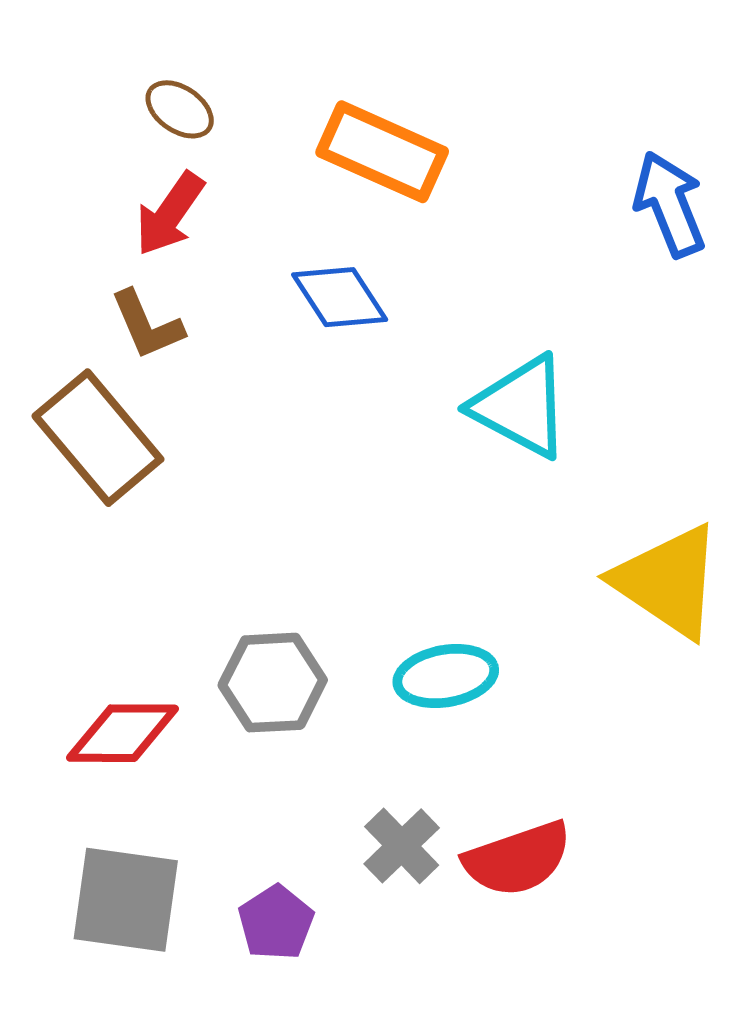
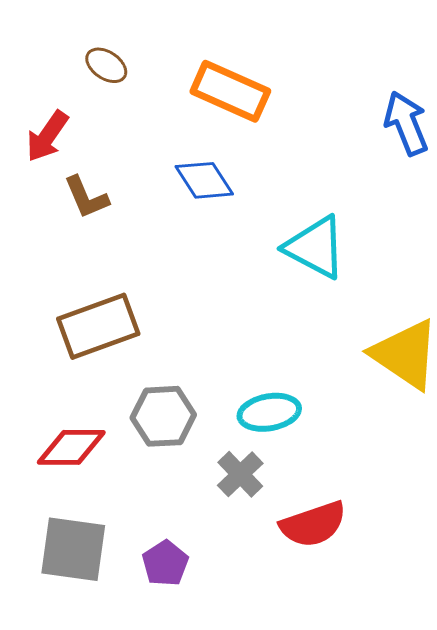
red arrow: (170, 214) -> (47, 136), moved
brown rectangle: (98, 438) -> (98, 326), moved, turned -70
gray cross: (402, 846) -> (240, 474), moved

